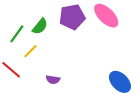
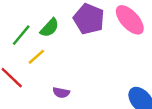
purple pentagon: (72, 17) -> (89, 19), turned 30

